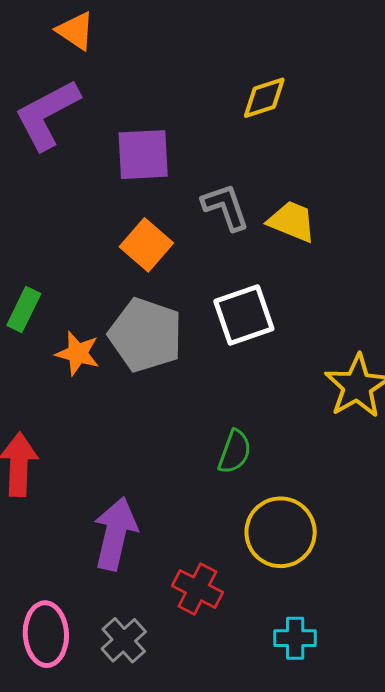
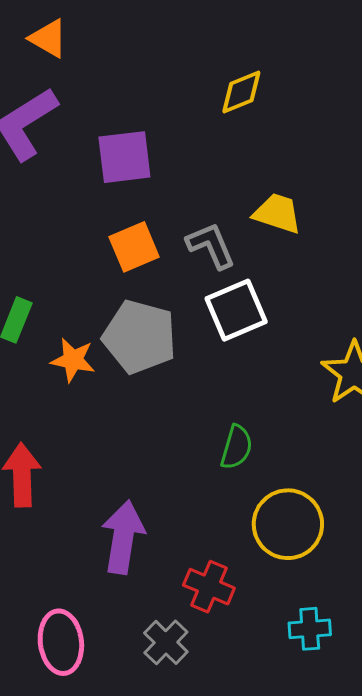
gray L-shape: (225, 207) -> (211, 246), moved
orange square: (146, 245) -> (134, 247), turned 30
gray cross: (124, 640) -> (166, 642), moved

